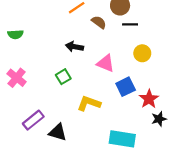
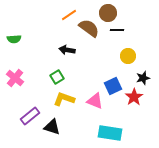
brown semicircle: (99, 22) -> (89, 28), size x1.5
pink triangle: (106, 63) -> (95, 101), moved
yellow L-shape: (89, 103) -> (64, 99), moved
black star: (159, 119) -> (143, 78), moved

